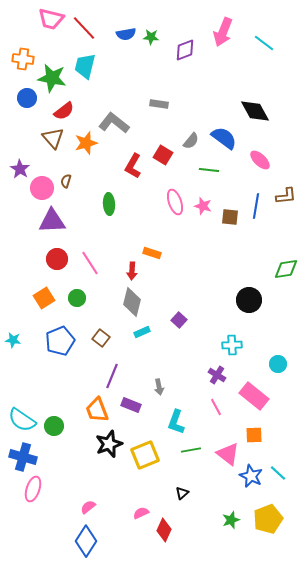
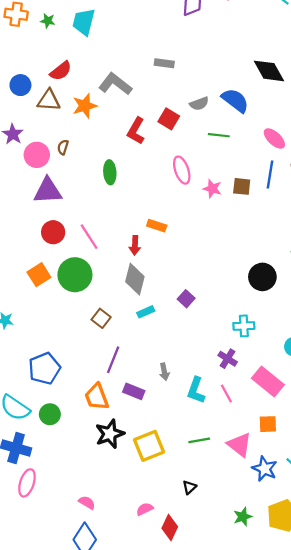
green star: (52, 78) -> (48, 21), moved, size x0.5
blue circle: (27, 98) -> (20, 85), moved
brown triangle: (53, 138) -> (49, 100), turned -45
gray semicircle: (191, 141) -> (199, 104), turned 30
pink ellipse: (260, 160) -> (274, 138), moved
pink star: (203, 206) -> (212, 189), moved
green circle: (77, 298) -> (75, 275), size x1.8
blue pentagon: (60, 341) -> (44, 368), moved
cyan L-shape: (176, 422) -> (196, 390), moved
pink semicircle: (88, 507) -> (87, 503), turned 70

